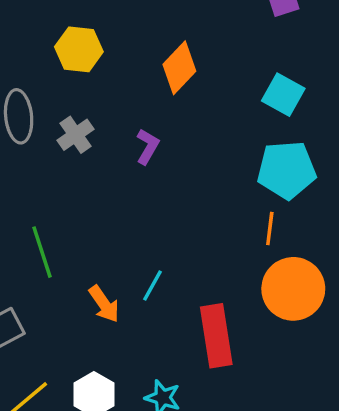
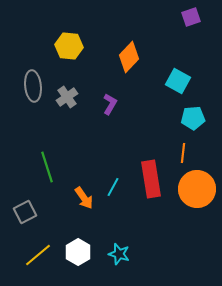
cyan square: (283, 95) -> (178, 81), moved
cyan pentagon: (287, 170) -> (193, 118), size x0.7
red rectangle: (216, 336) -> (151, 179), moved

